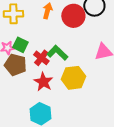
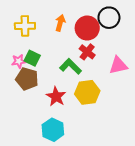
red cross: (41, 58) -> (87, 52), moved

